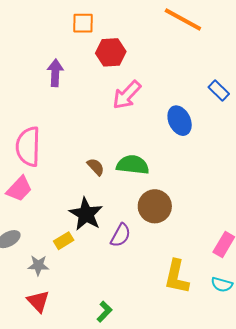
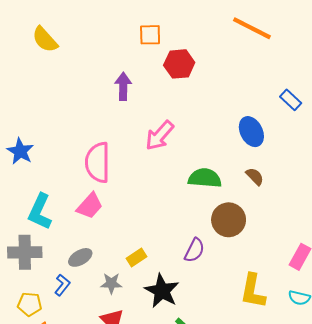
pink arrow: (127, 95) -> (160, 136), moved
brown semicircle: (96, 167) -> (255, 176), moved
black star: (86, 214) -> (162, 291), moved

